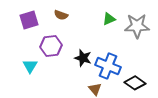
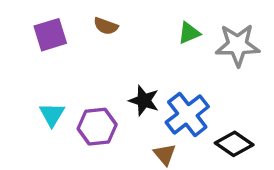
purple hexagon: (51, 46) -> (97, 127), moved
blue cross: (108, 66) -> (187, 114), turned 30

